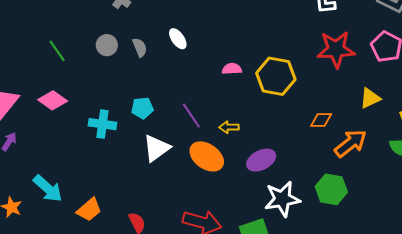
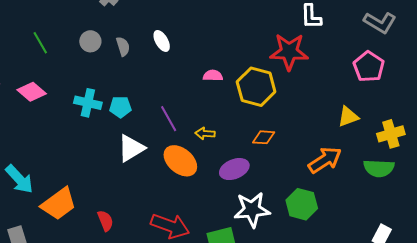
red star: (336, 49) -> (289, 52), moved
orange diamond: (321, 120) -> (264, 137), moved
cyan cross: (102, 124) -> (88, 103), moved
orange trapezoid: (89, 210) -> (59, 204), size x1.4

